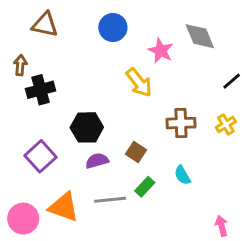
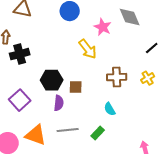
brown square: (136, 152) -> (76, 87), moved, turned -32
purple semicircle: (97, 161) -> (59, 103), turned 112
cyan semicircle: (182, 175) -> (110, 109), moved
green rectangle: (145, 187) -> (98, 133), moved

